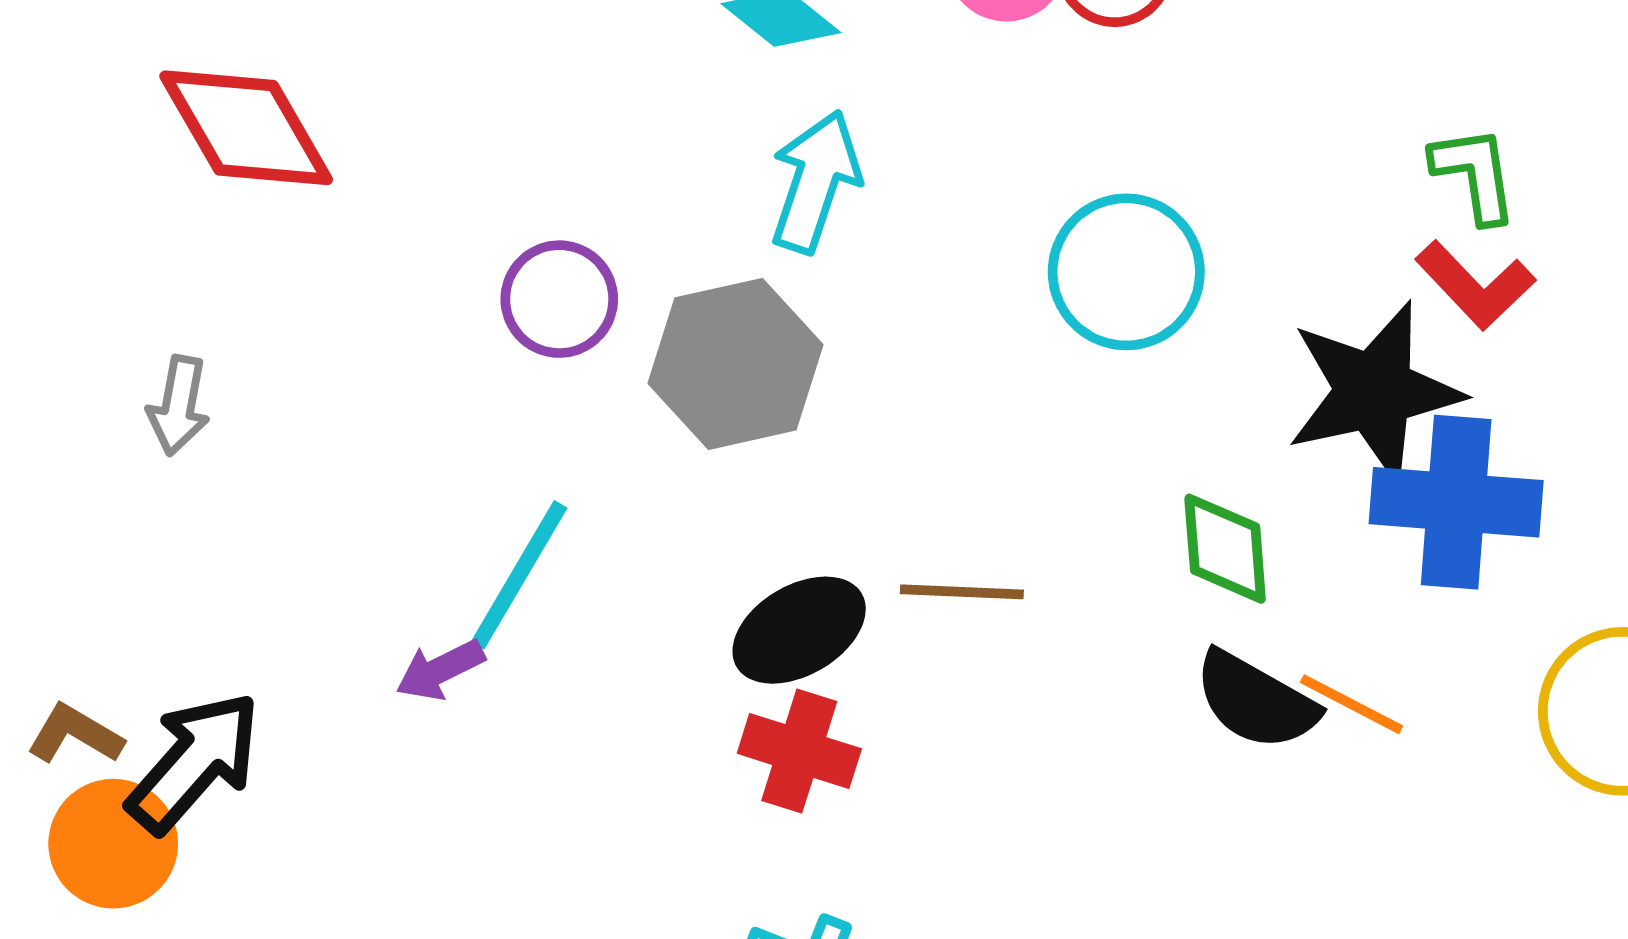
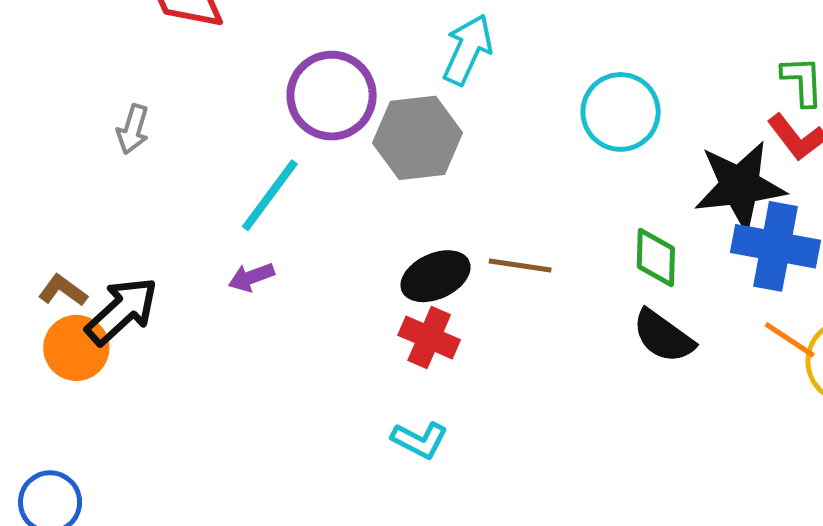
purple circle: (559, 299) -> (332, 96), size x1.5
cyan line: (519, 575) -> (270, 195), moved
orange line: (1351, 704) -> (790, 340), moved

